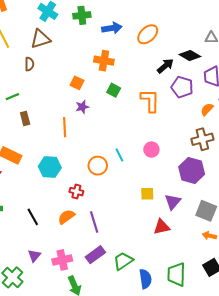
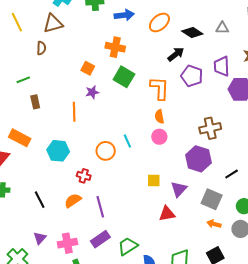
black diamond: (190, 56) -> (192, 33), moved
green square: (114, 90) -> (124, 77), size x1.5
orange semicircle: (207, 109) -> (159, 117), moved, turned -56

